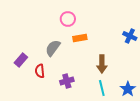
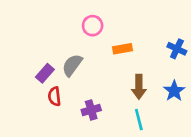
orange rectangle: (80, 38) -> (122, 49), moved
purple rectangle: (21, 60) -> (45, 73), moved
blue star: (128, 89) -> (174, 91), moved

